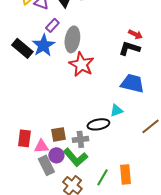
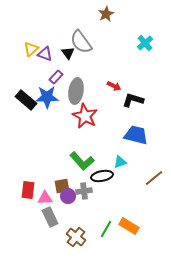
red arrow: (135, 34) -> (114, 86), moved
blue star: (43, 45) -> (47, 97), turned 30
purple circle: (56, 155) -> (68, 196), moved
green L-shape: (75, 157) -> (82, 161), moved
orange rectangle: (125, 174) -> (129, 226), turned -54

